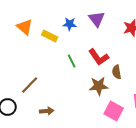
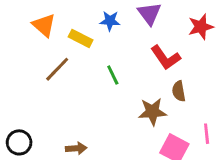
red L-shape: (99, 57) -> (166, 57), moved
brown line: (30, 85) -> (57, 69), moved

